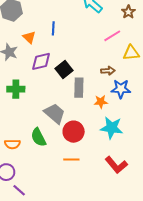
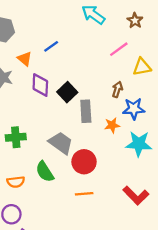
blue line: (53, 28) -> (51, 46), turned 56
purple diamond: (41, 61) -> (40, 85), turned -70
brown arrow: (108, 71) -> (117, 89), turned -64
green cross: (16, 89) -> (16, 137), moved
cyan star: (112, 128) -> (139, 144), moved

